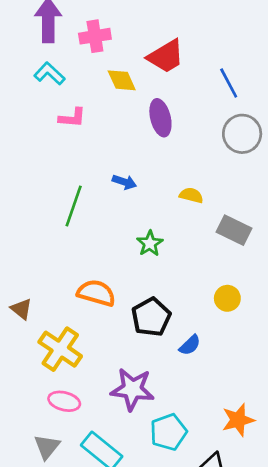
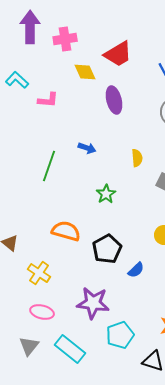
cyan L-shape: (49, 74) -> (17, 80), moved
yellow semicircle: (191, 195) -> (137, 158), turned 72
yellow cross: (60, 349) -> (39, 273), size x0.7

